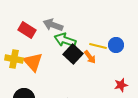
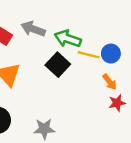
green arrow: (65, 40) -> (68, 39), moved
orange arrow: (90, 57) -> (110, 82), moved

